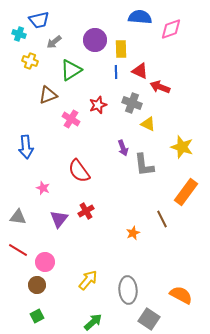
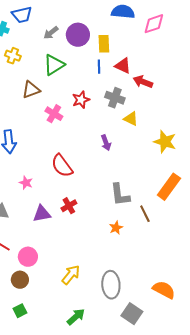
gray arrow: (54, 42) -> (51, 33), moved
gray L-shape: (144, 165) -> (120, 195), moved
purple triangle: (59, 219) -> (42, 214), turned 42

